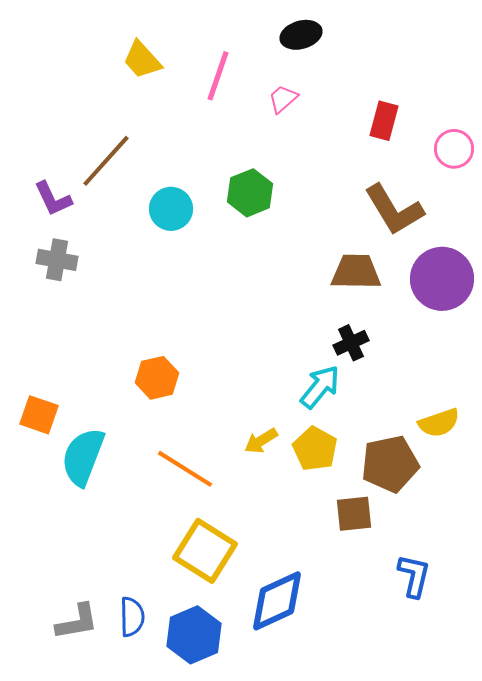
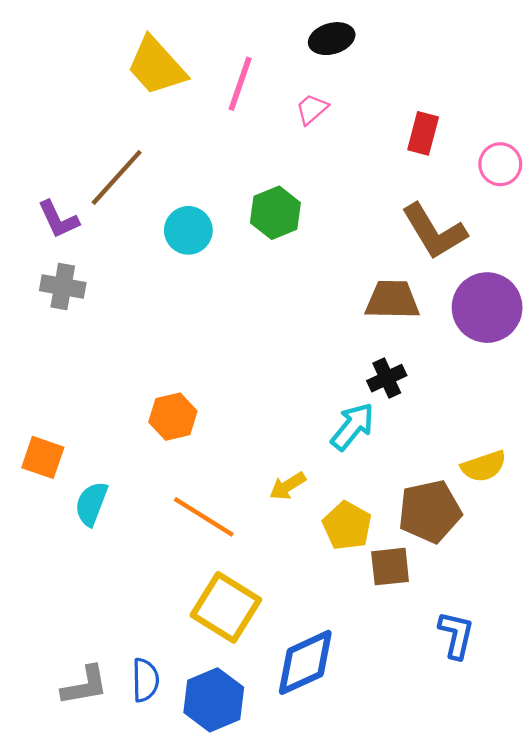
yellow trapezoid: (142, 60) -> (156, 66), size x1.4
yellow pentagon: (315, 449) -> (347, 526), moved
cyan semicircle: (83, 457) -> (91, 504), size x0.7

